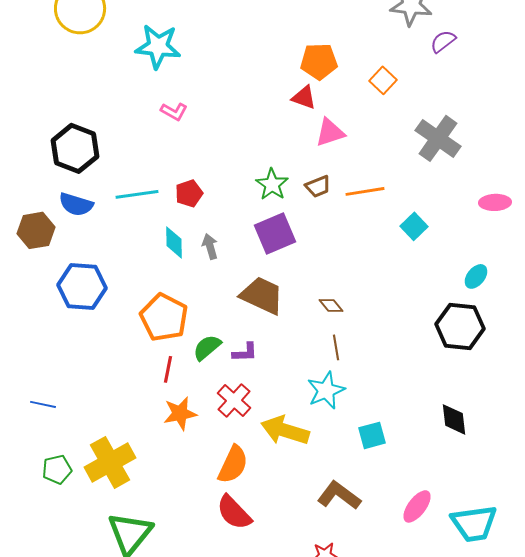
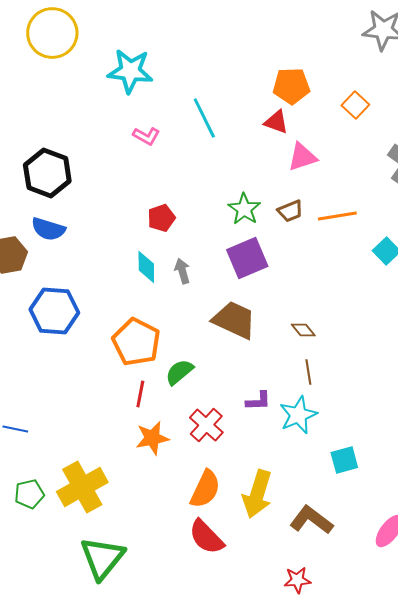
cyan line: (137, 194) -> (204, 118), moved, turned 72
purple L-shape: (245, 352) -> (258, 401), moved
yellow arrow: (285, 430) -> (257, 494), moved, turned -90

